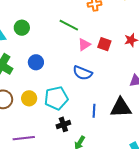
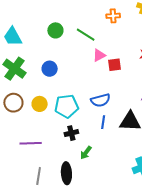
green circle: (22, 28) -> (55, 30), moved
red square: (104, 44) -> (114, 65), moved, turned -32
blue semicircle: (83, 73) -> (100, 100), moved, turned -42

